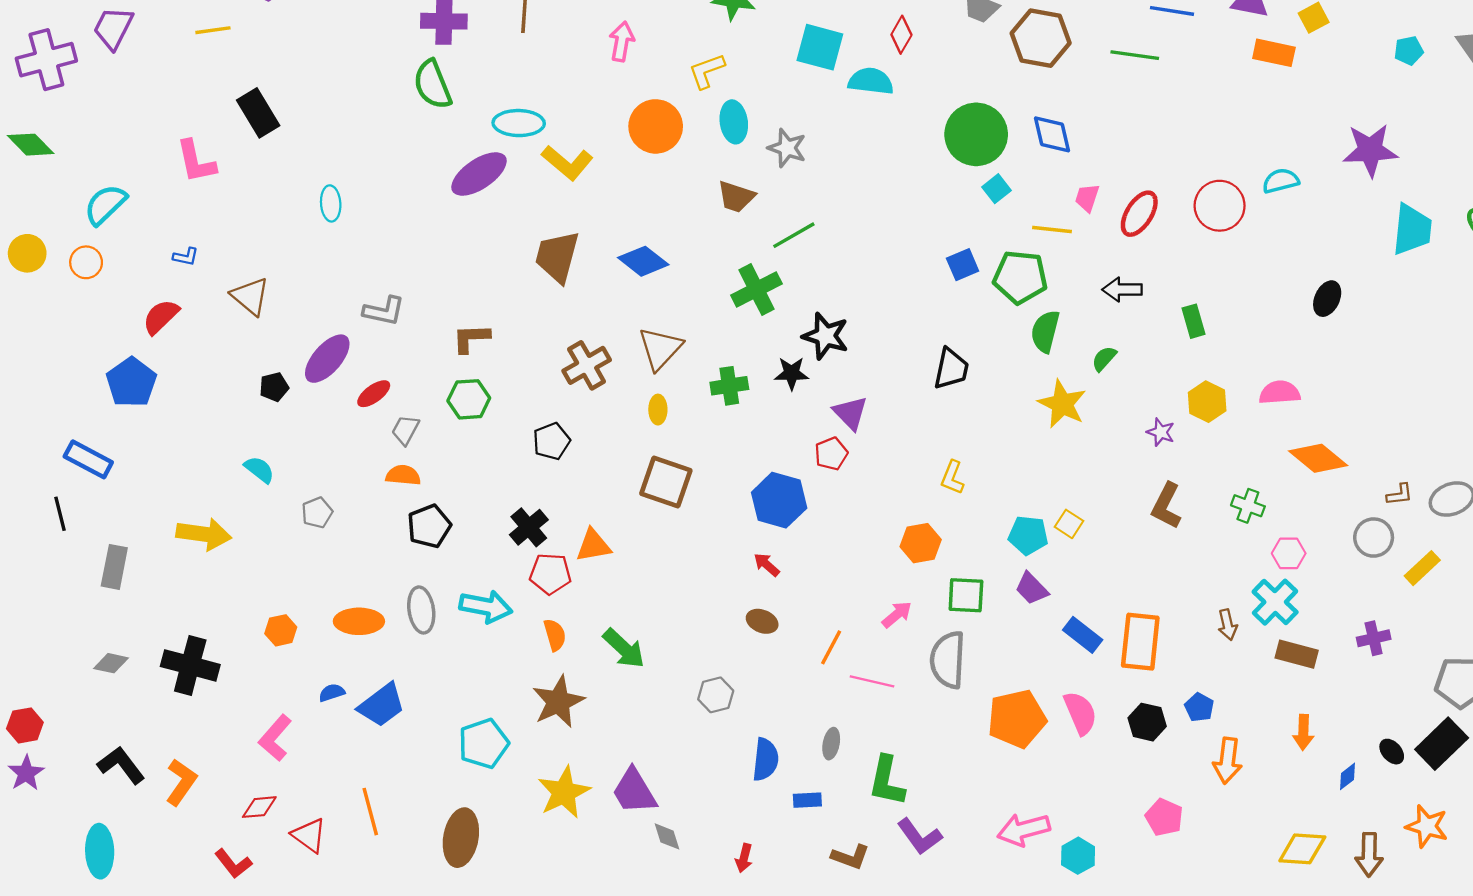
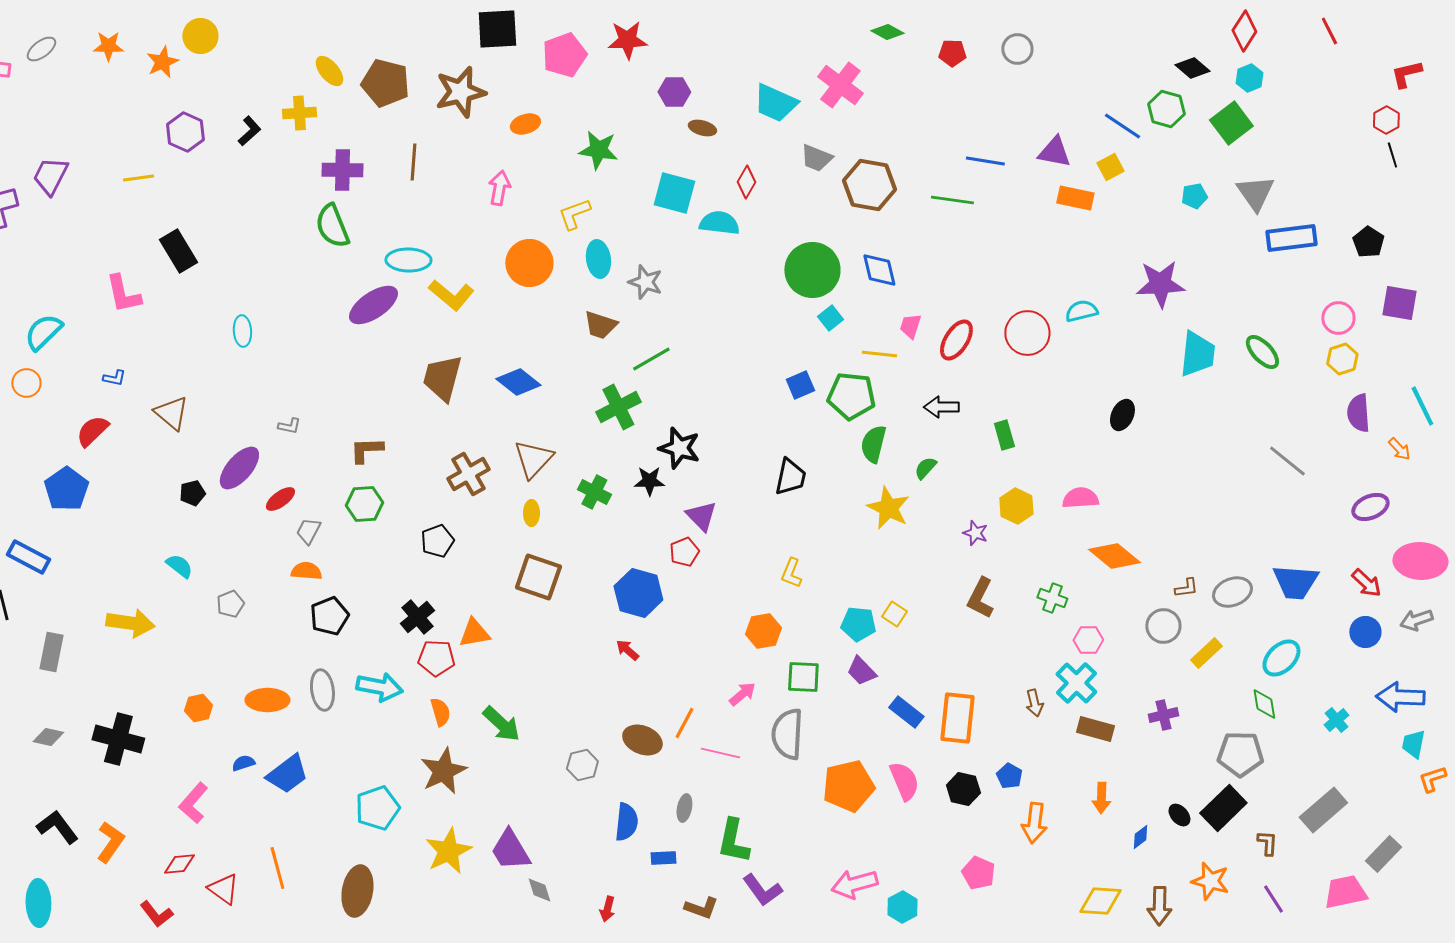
gray L-shape: (384, 311) -> (289, 426), size x0.6
green cross: (729, 386) -> (594, 492), turned 36
brown ellipse: (762, 621) -> (642, 740), moved, size x1.4

